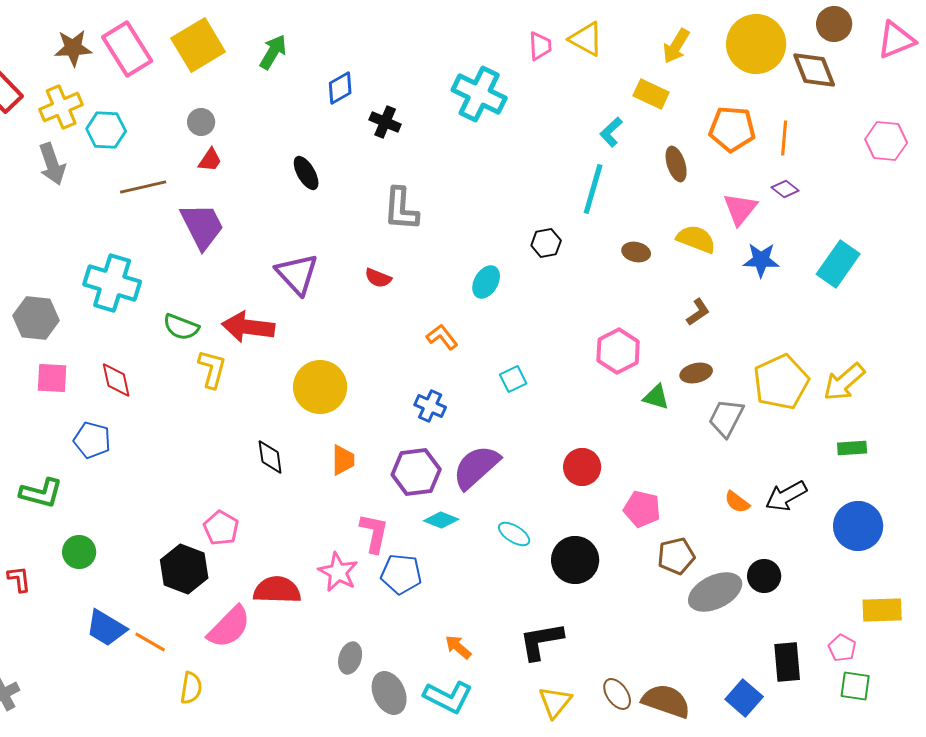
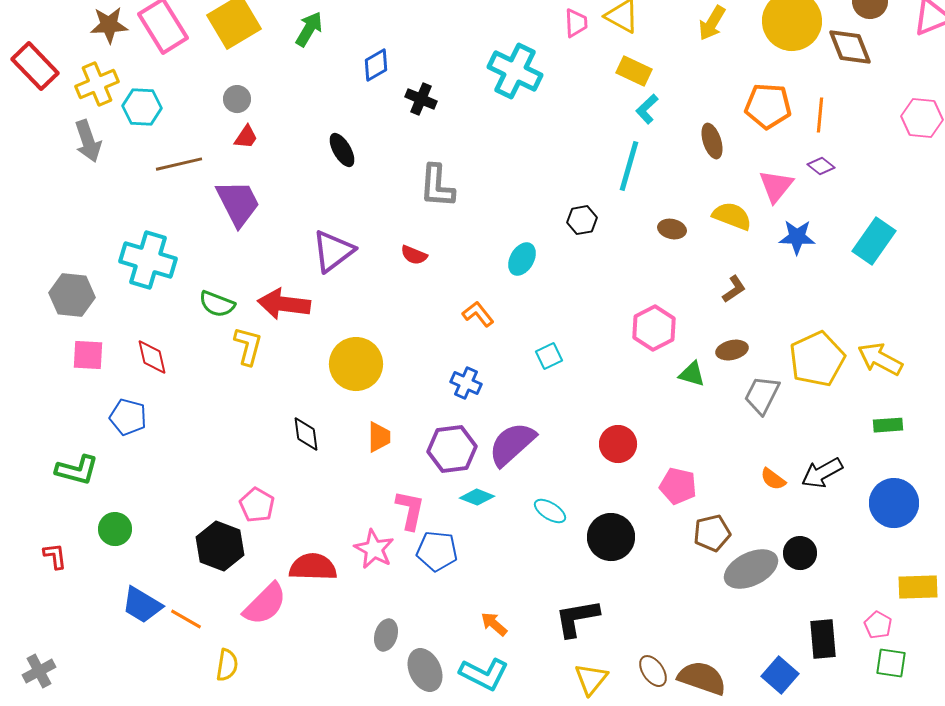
yellow rectangle: (651, 94) -> (634, 71), moved
purple triangle: (297, 274) -> (333, 251), turned 36
yellow arrow: (844, 382) -> (880, 359), turned 69

